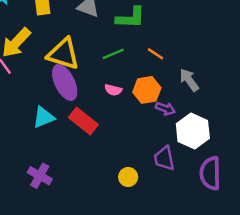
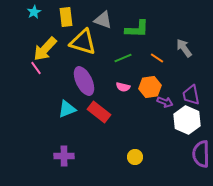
yellow triangle: (63, 54) -> (83, 42), moved
gray arrow: (189, 80) -> (184, 48), moved
purple trapezoid: (164, 158) -> (191, 95), moved
purple cross: (40, 176) -> (64, 156), turned -30

